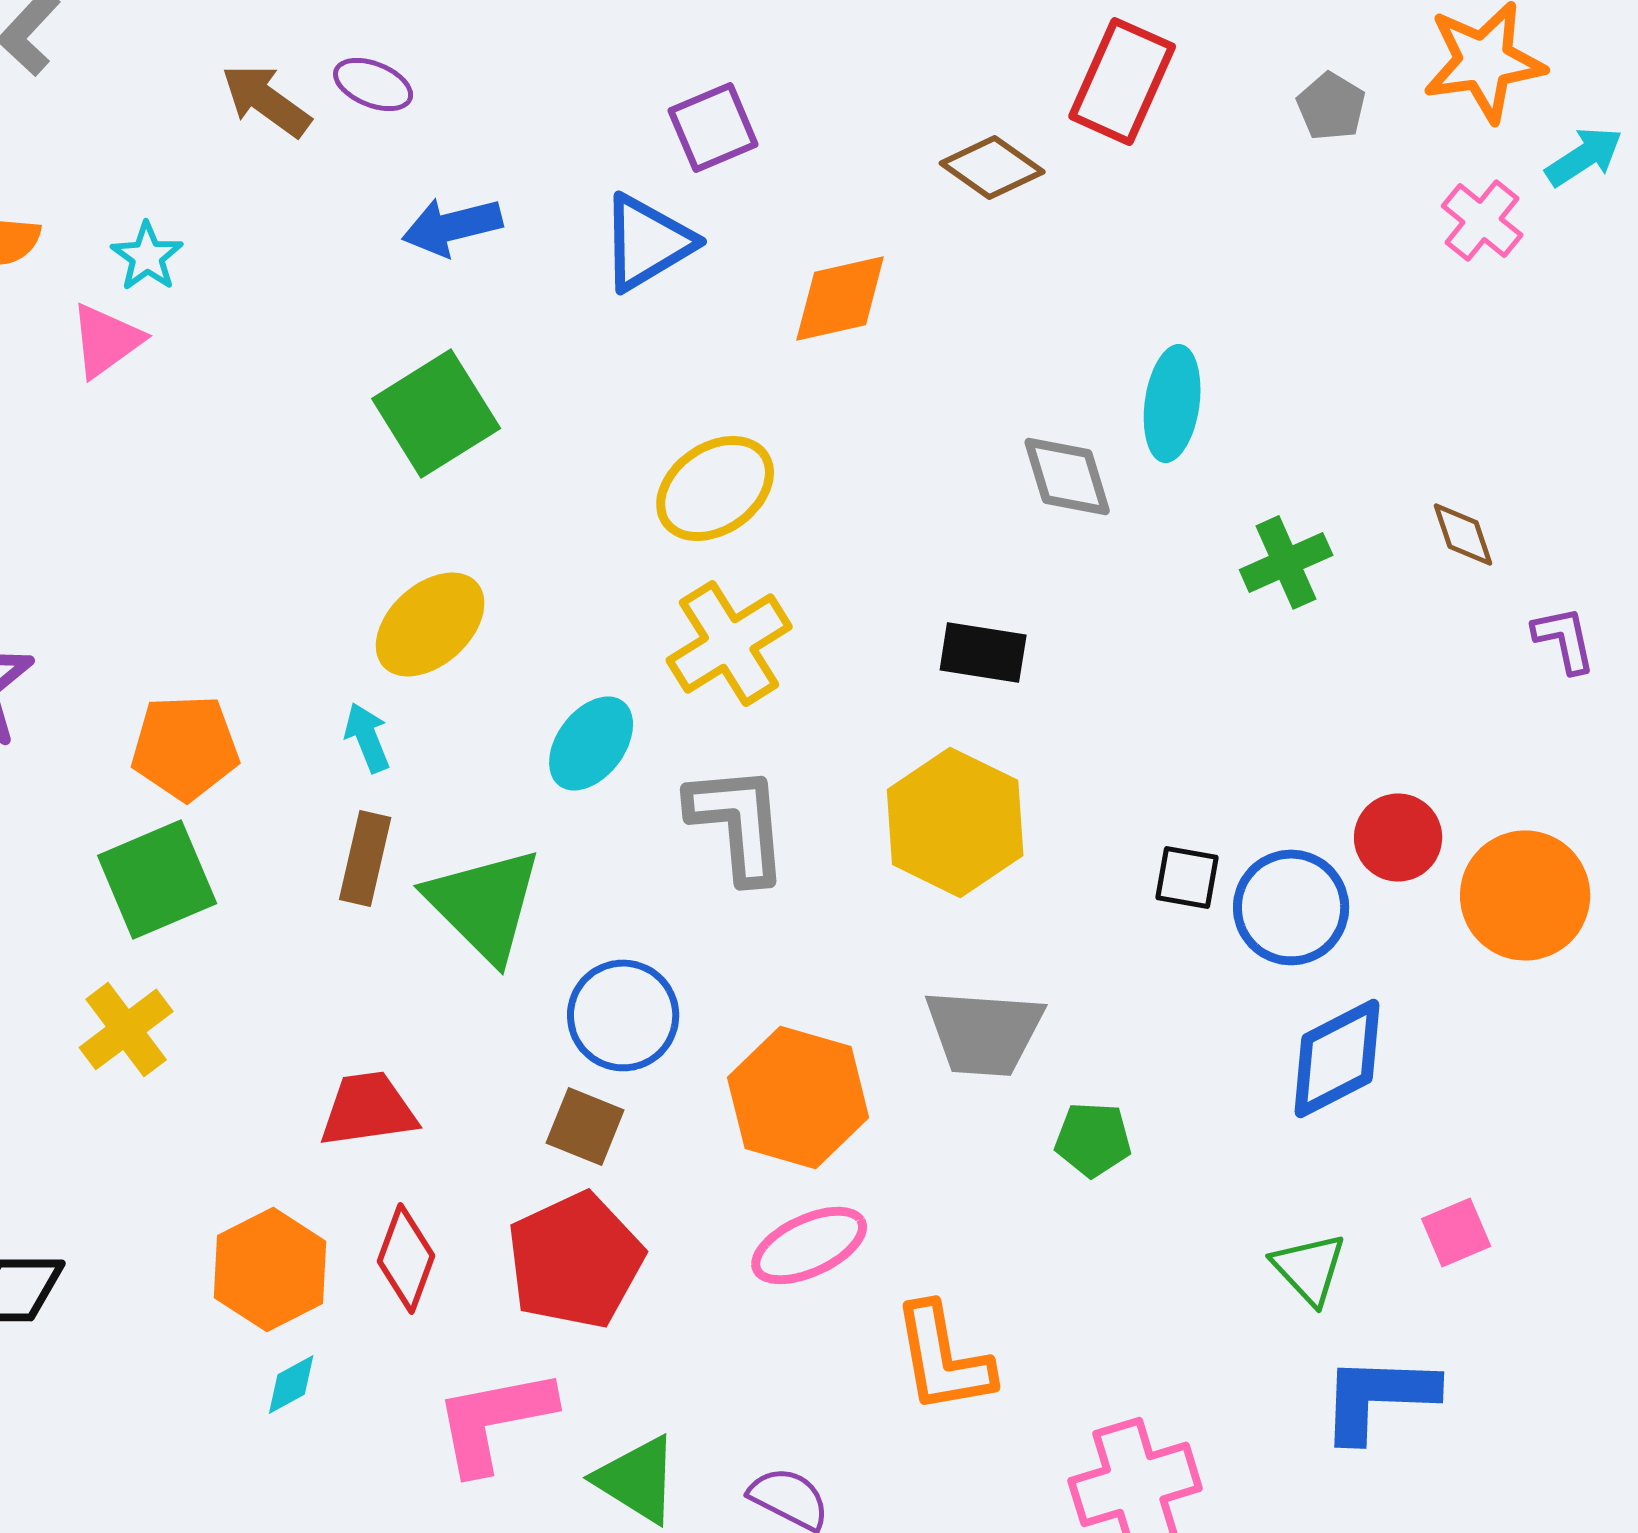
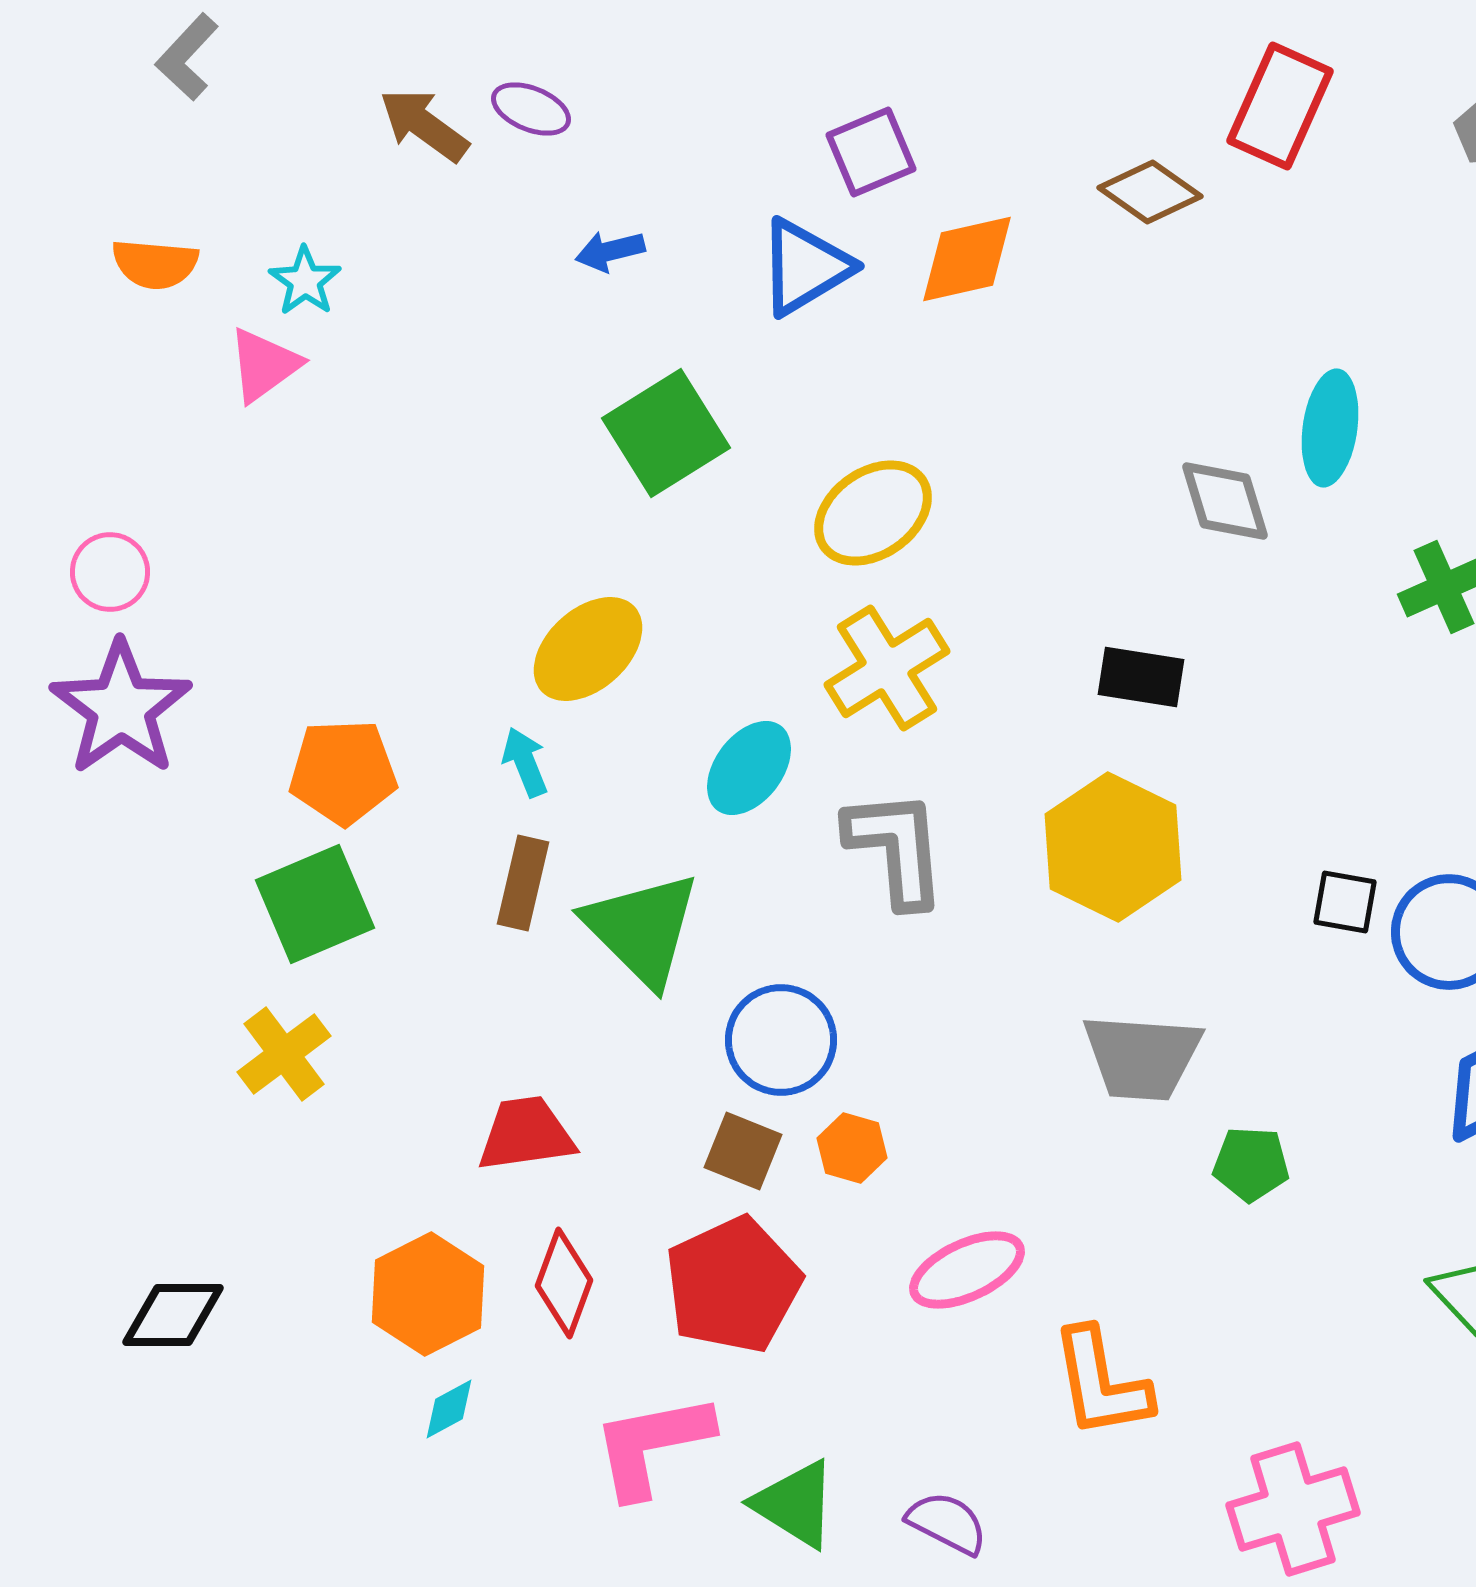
blue arrow: (452, 226) -> (610, 251), size x0.7
orange diamond: (840, 298) -> (967, 259), moved
green square: (436, 413) -> (666, 433), moved
orange hexagon: (798, 1097) -> (852, 1148), moved, size x0.5

